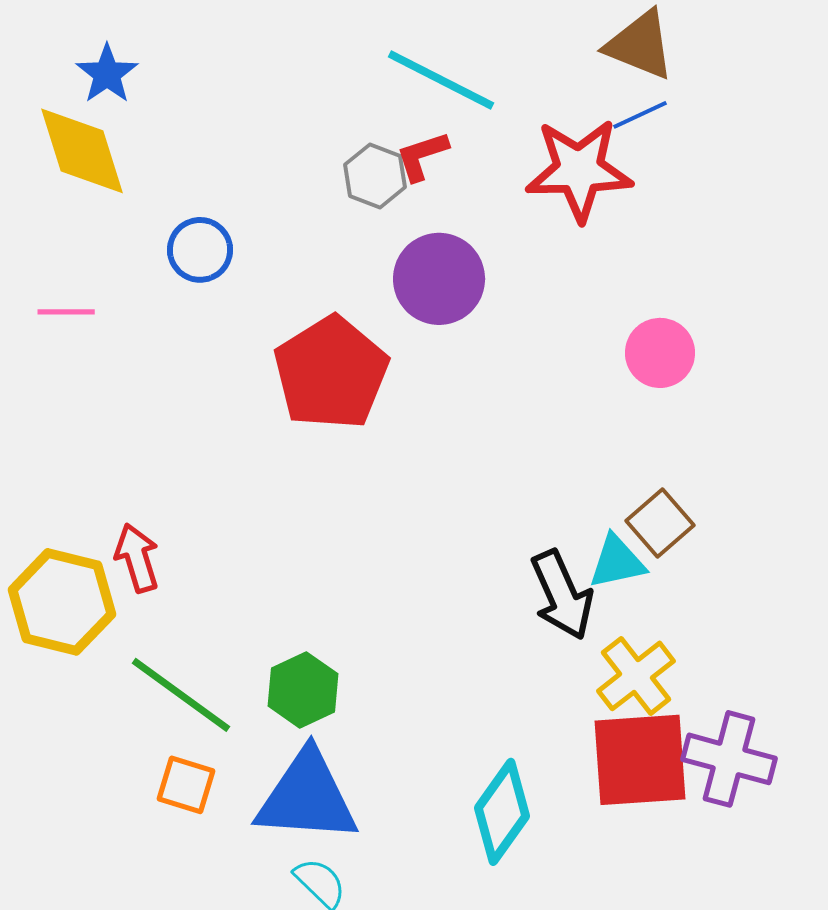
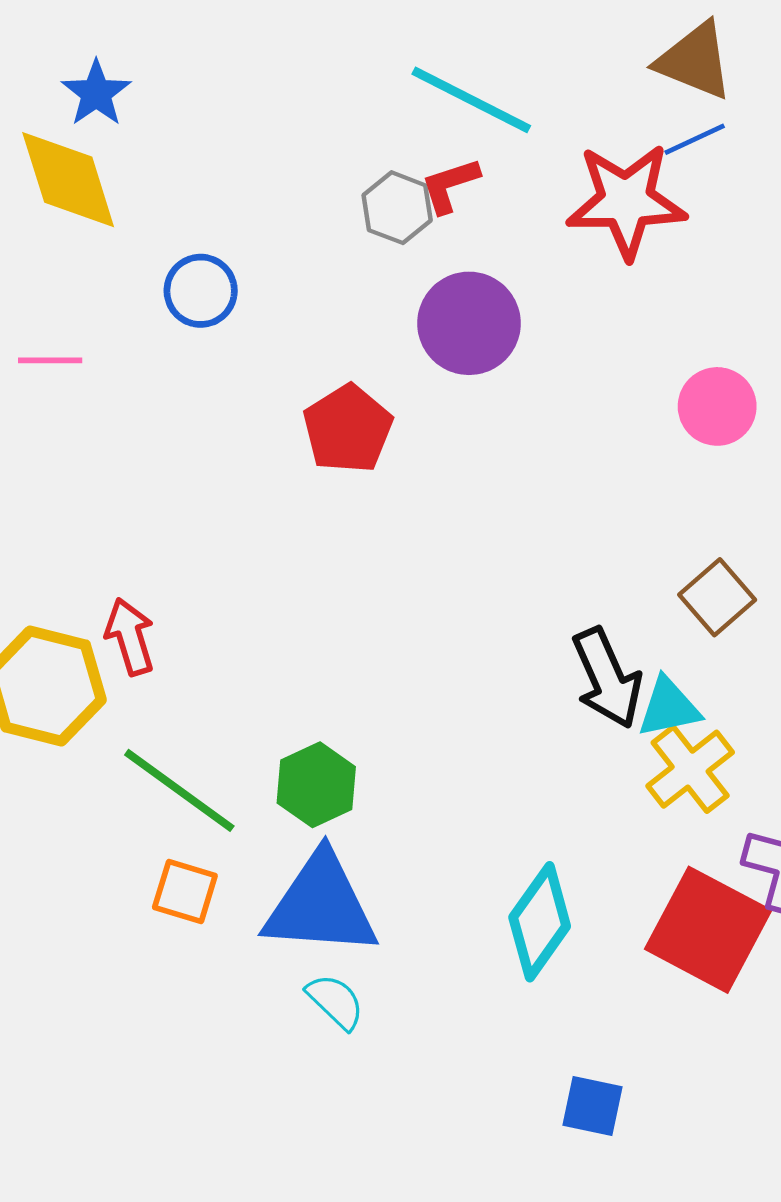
red pentagon: (331, 373) -> (348, 429), size x0.7
cyan triangle: (617, 562) -> (669, 707), moved
red square: (640, 760) -> (708, 930), moved, turned 32

